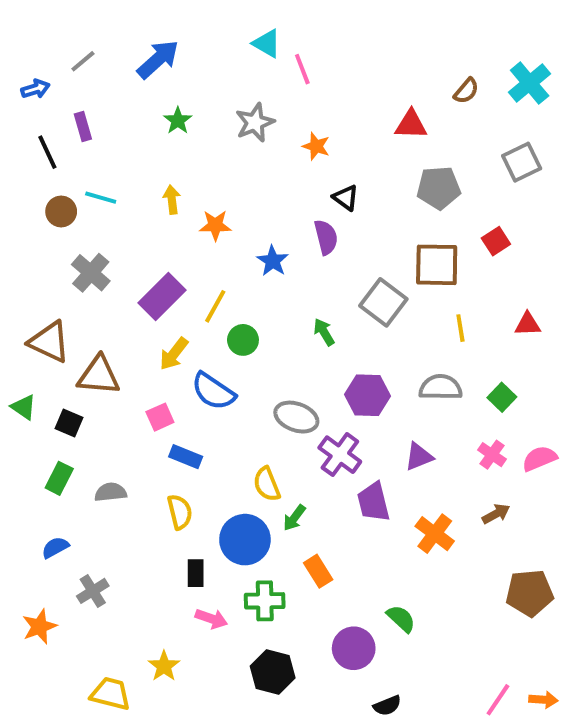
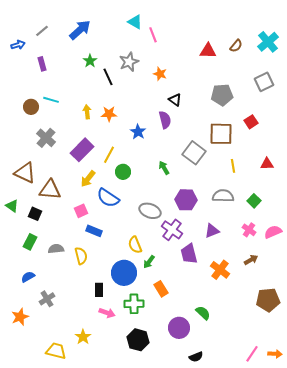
red triangle: (411, 125) -> (208, 51), moved
black line: (47, 152) -> (108, 77), moved
yellow arrow: (172, 200) -> (87, 112), moved
yellow semicircle: (180, 512) -> (81, 256), moved

